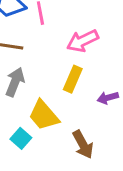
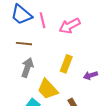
pink arrow: (83, 41) -> (70, 26), moved

